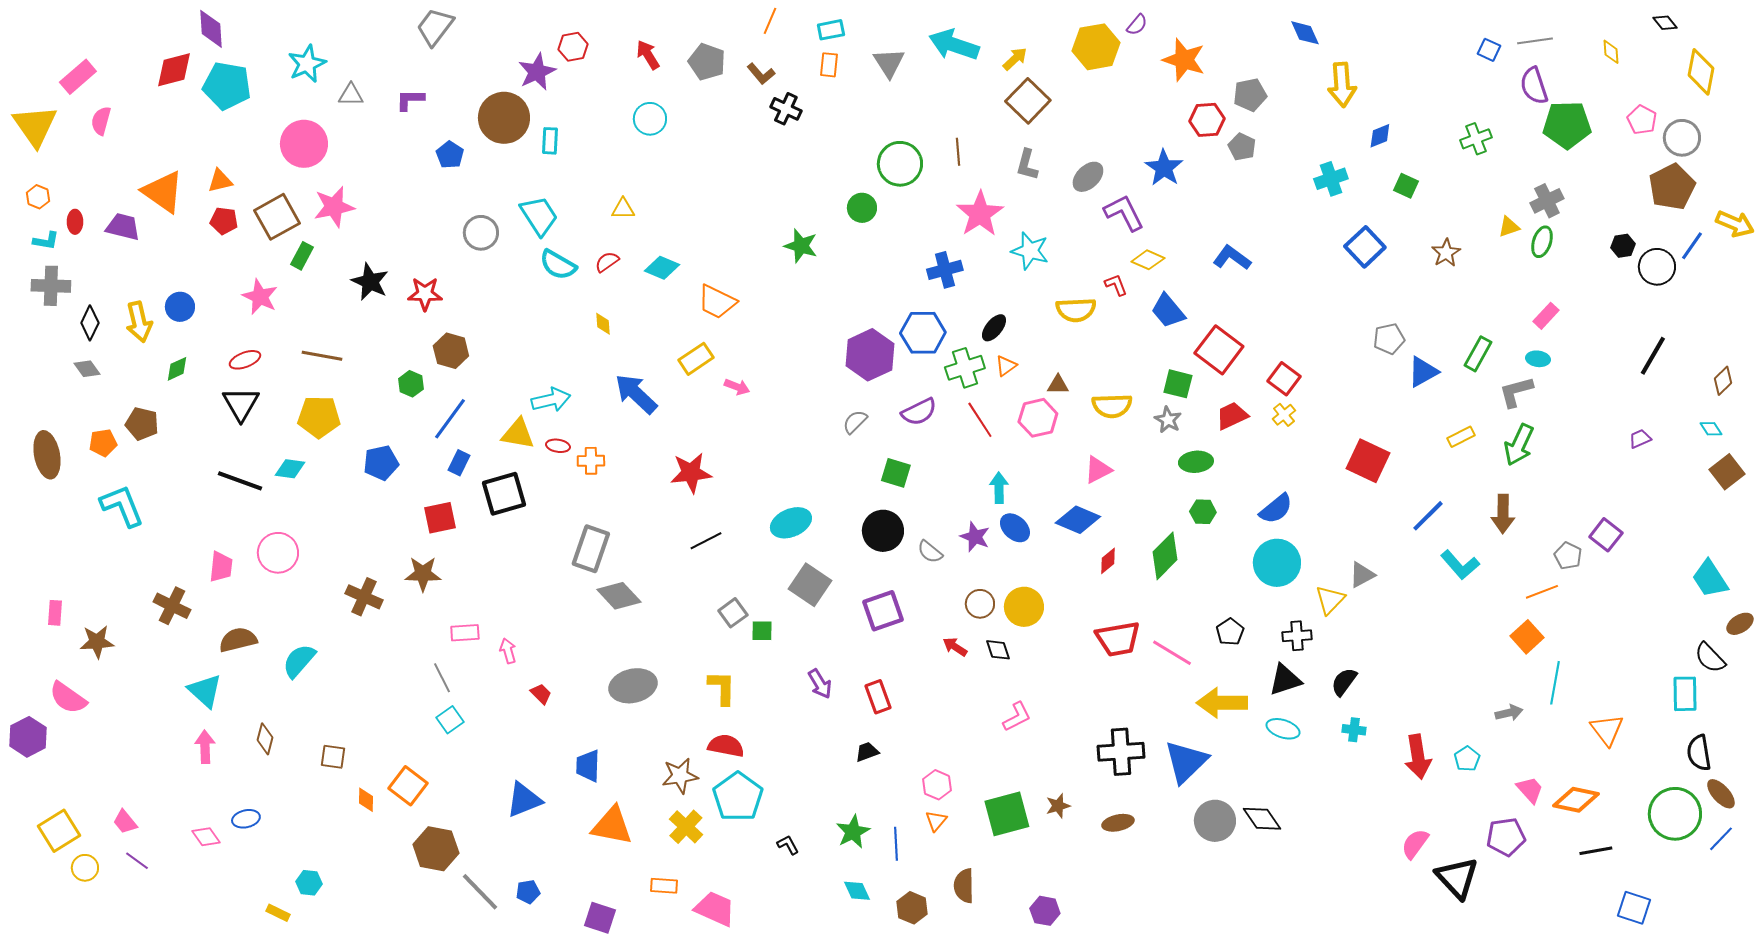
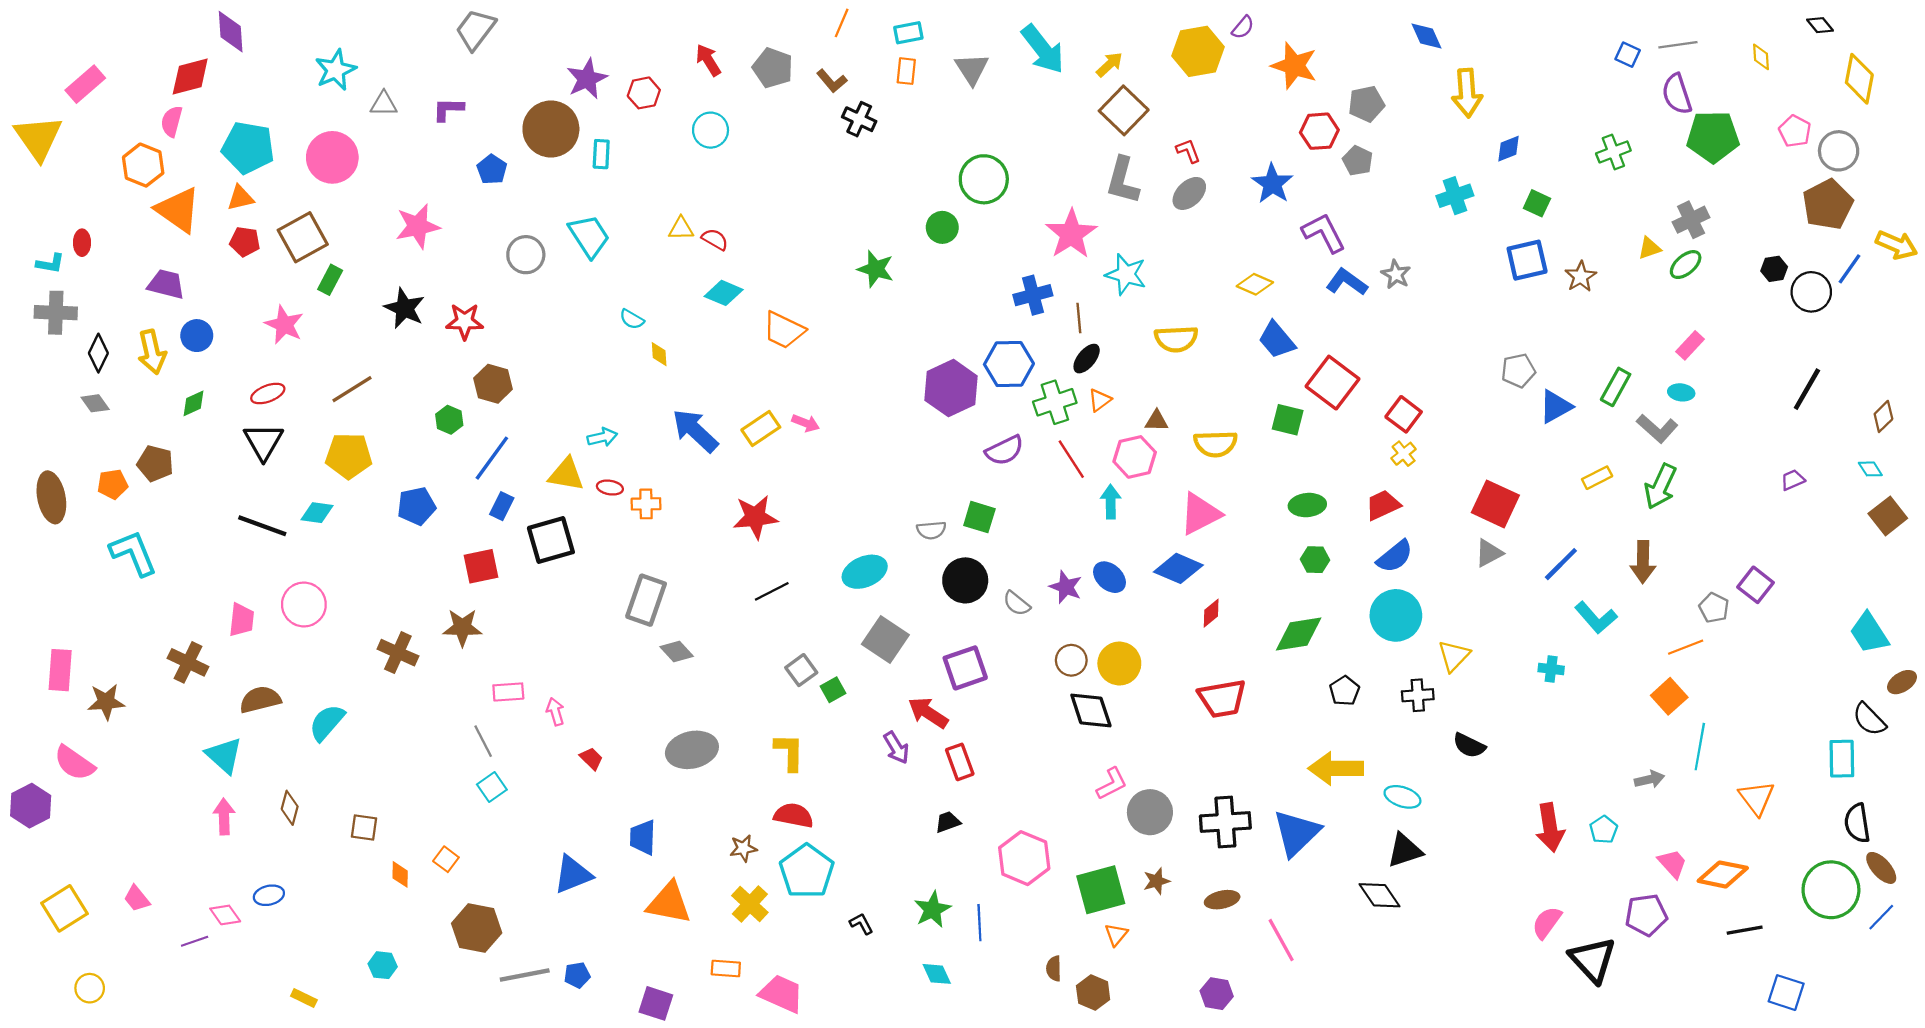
cyan arrow: (954, 45) -> (1043, 49), turned -147
red hexagon: (573, 47) -> (644, 93), moved
cyan pentagon: (227, 86) -> (248, 148), moved
pink semicircle: (101, 121) -> (172, 121), moved
brown line: (958, 152) -> (1079, 318), moved
gray L-shape: (1027, 165) -> (1123, 180), size x1.4
orange hexagon: (38, 197) -> (143, 165), moved, size x1.6
pink star: (334, 207) -> (418, 226), moved
purple L-shape: (1124, 213) -> (1324, 233), moved
purple trapezoid: (123, 227) -> (166, 284), moved
green ellipse: (1542, 242) -> (1686, 265), turned 32
blue square: (1365, 247) -> (1527, 260), moved, turned 30
red semicircle: (607, 262) -> (715, 239), moved, turned 65
cyan semicircle: (558, 265) -> (632, 319), moved, size x0.6
red L-shape: (1116, 285) -> (1188, 151), moved
brown line: (322, 356) -> (352, 389), turned -42
yellow rectangle: (696, 359) -> (761, 428), moved
gray L-shape: (1516, 392) -> (1657, 428), turned -123
cyan arrow: (551, 400) -> (602, 437), size x0.7
red trapezoid: (1232, 416) -> (1383, 505), moved
gray star: (1168, 420) -> (1396, 274), moved
gray semicircle: (855, 422) -> (931, 530), moved, turned -140
pink triangle: (1098, 470) -> (1200, 514), size x1.4
cyan arrow: (999, 488) -> (1111, 502), moved
green diamond: (1165, 556) -> (1299, 634), moved, turned 36
gray triangle: (1362, 575) -> (1489, 553), moved
gray diamond: (619, 596) -> (677, 651), size x0.7
pink rectangle: (55, 613) -> (60, 670), size x1.5
green square: (762, 631) -> (833, 690), turned -30
red arrow: (955, 647) -> (928, 713), moved, size x1.5
black diamond: (998, 650) -> (1091, 711), size x1.6
pink line: (1172, 653) -> (1281, 940), moved, turned 30
black triangle: (1285, 680) -> (1405, 850), moved
black semicircle: (1344, 682) -> (1469, 745), turned -100
cyan cross: (1354, 730) -> (1551, 669), moved
brown star: (680, 776) -> (743, 848), size x0.7
pink hexagon: (937, 785) -> (1024, 858), size x1.6
orange square: (408, 786) -> (446, 859), size x0.6
orange triangle: (936, 821) -> (1116, 935), moved
gray circle: (1215, 821) -> (1150, 812), moved
purple line: (137, 861) -> (195, 941), moved, turned -55
yellow circle: (85, 868) -> (90, 988), moved
cyan hexagon: (309, 883) -> (383, 965), moved
brown semicircle: (964, 886) -> (1054, 968), size x0.7
gray line: (480, 892) -> (525, 975), turned -57
brown hexagon: (912, 908) -> (1093, 993), moved
purple hexagon: (1045, 911) -> (1217, 994), moved

